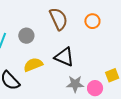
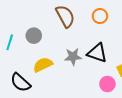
black triangle: (64, 57) -> (97, 53), moved
gray star: (75, 84) -> (73, 57), moved

